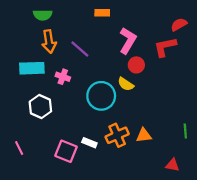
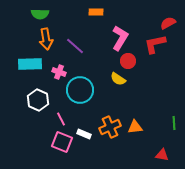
cyan circle: (101, 96) -> (80, 90), moved
pink line: (19, 148) -> (61, 119), moved

